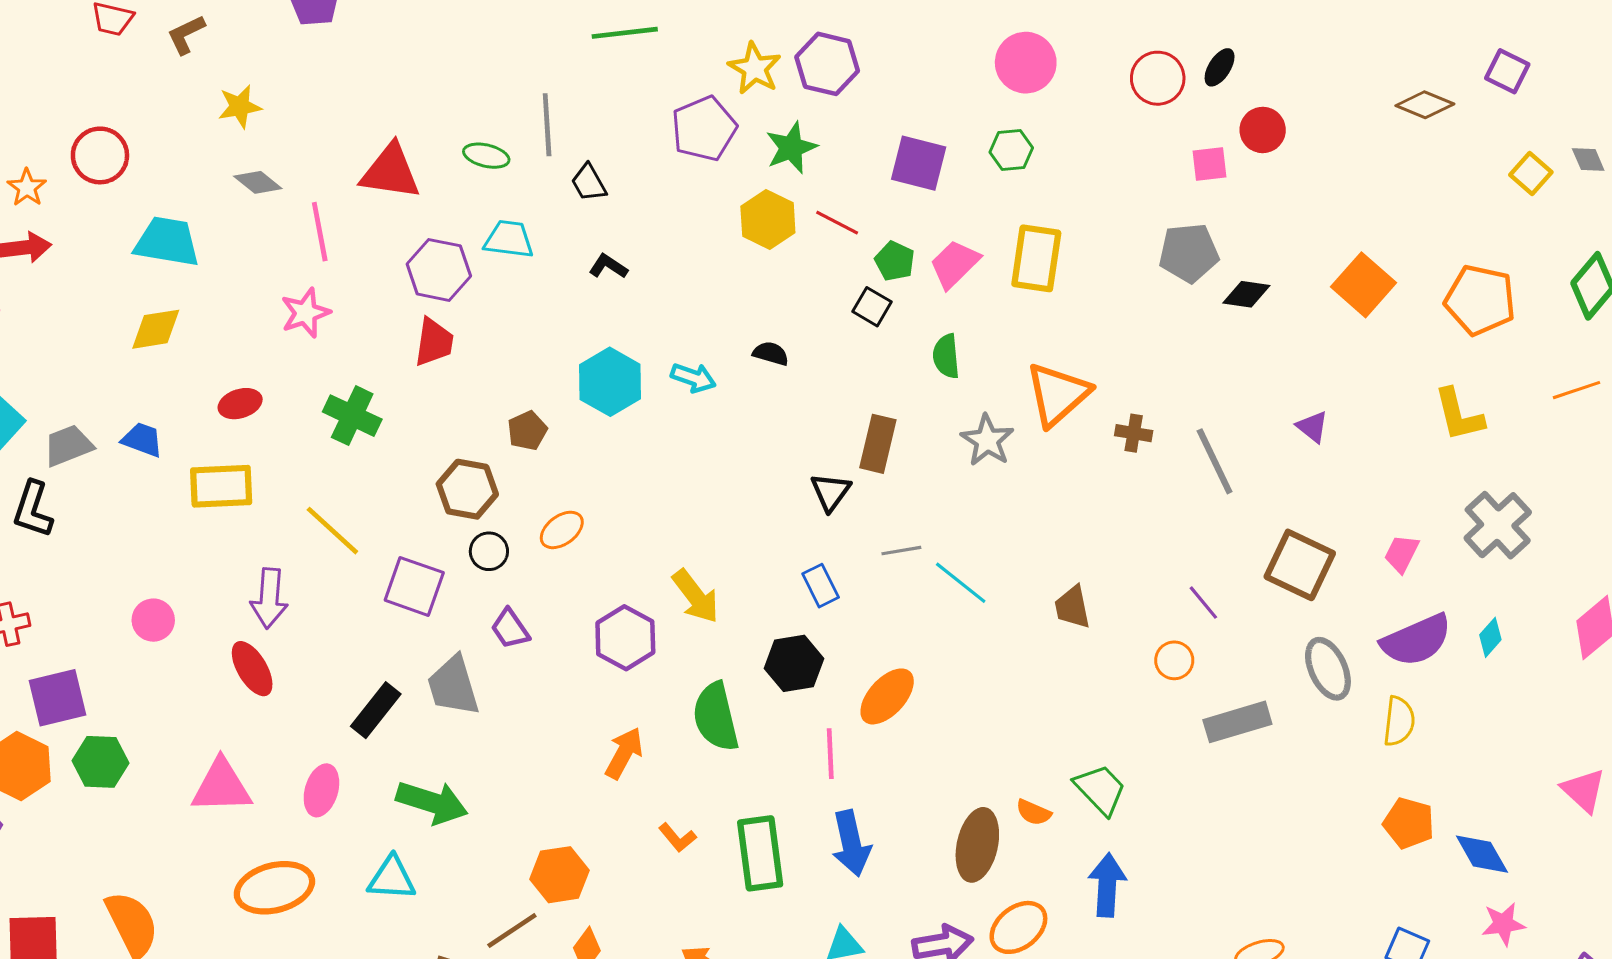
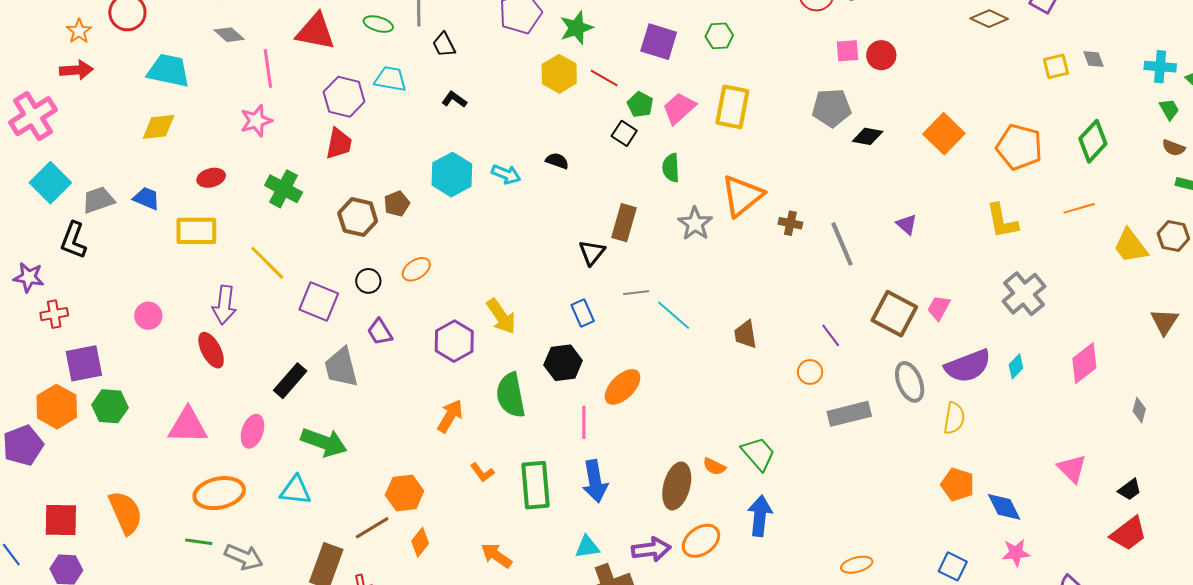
red circle: (1263, 130) -> (881, 55), moved
yellow square: (1531, 173) -> (1056, 66), turned 32
brown hexagon: (467, 489) -> (358, 217), moved
pink trapezoid: (1402, 554) -> (939, 308), moved

